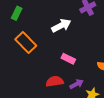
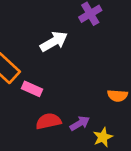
pink rectangle: (68, 59) -> (32, 89), moved

